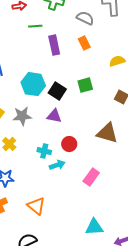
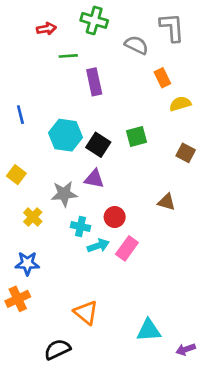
orange rectangle: (84, 43) -> (162, 78), moved
gray star: (22, 116) -> (64, 194), moved
brown triangle: (107, 133) -> (166, 202), size x0.6
pink rectangle: (91, 177) -> (127, 248), moved
orange triangle: (36, 206) -> (86, 313), moved

